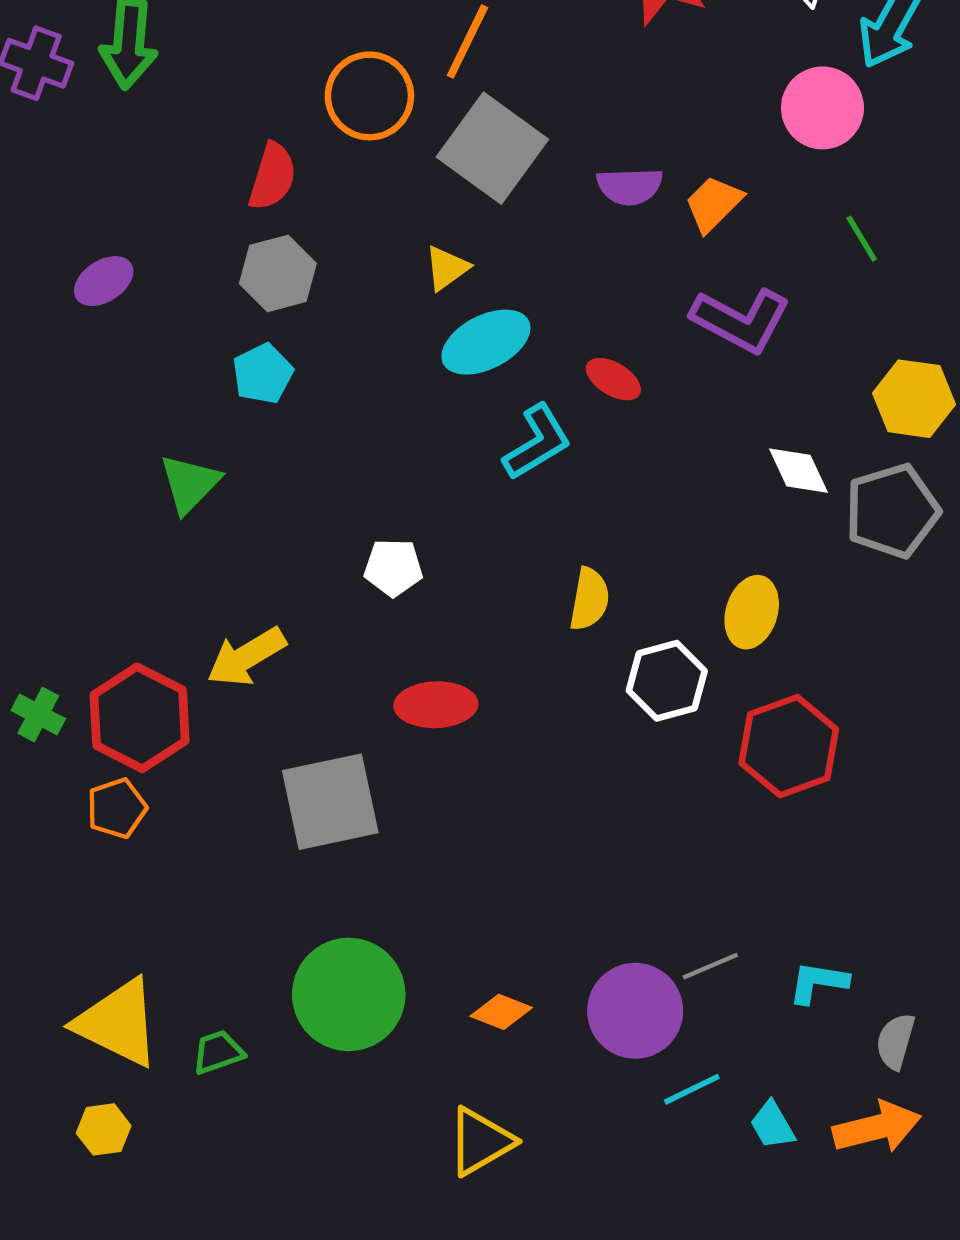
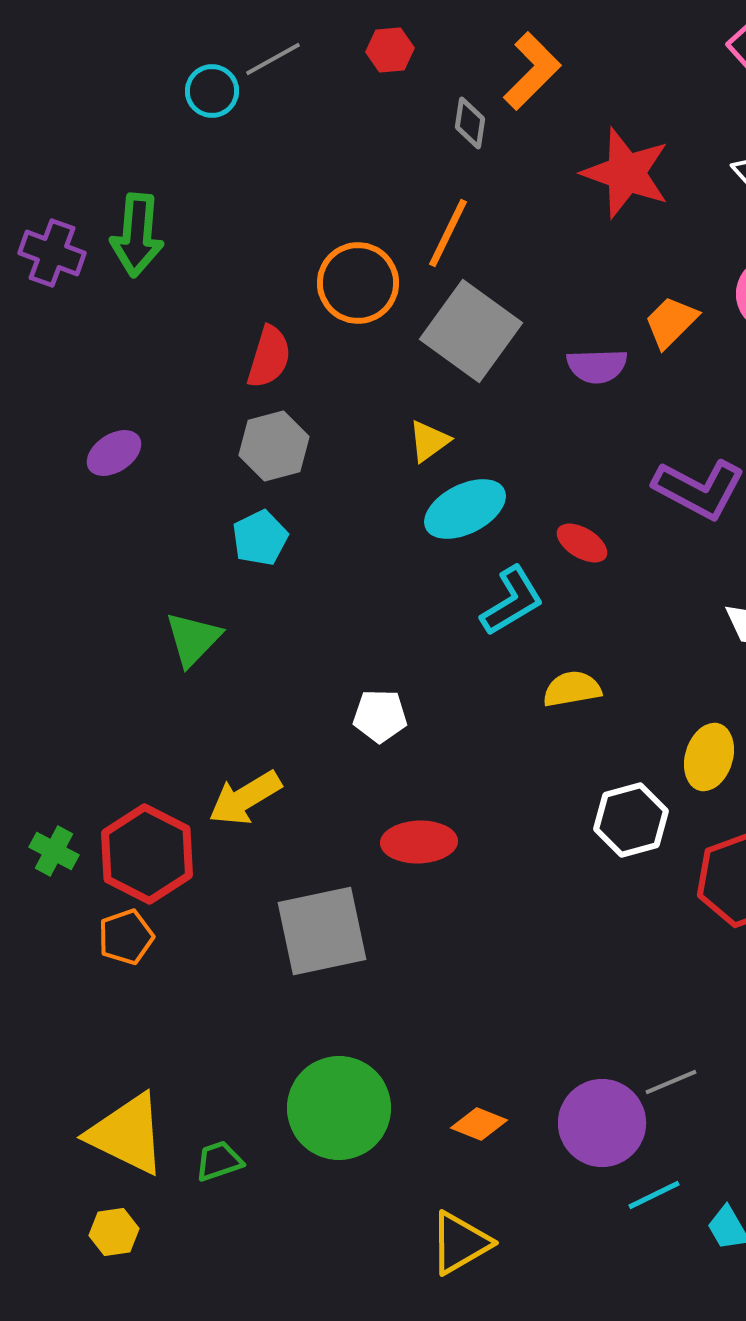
orange trapezoid: (714, 204) -> (671, 322), moved
yellow semicircle: (589, 599) -> (572, 689), moved, turned -110

